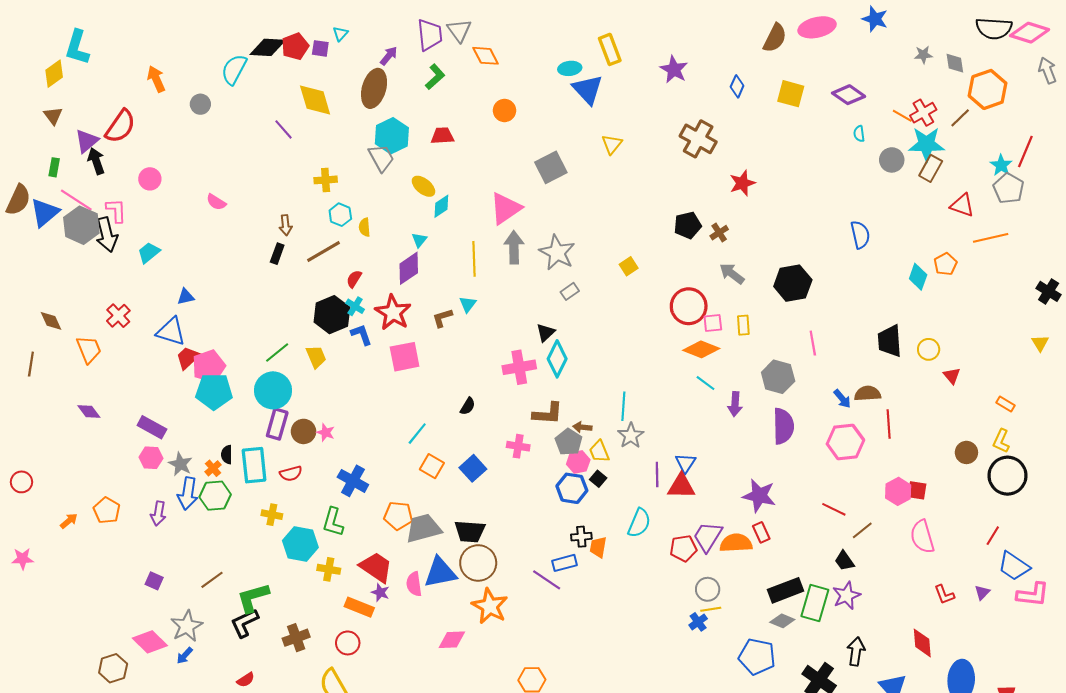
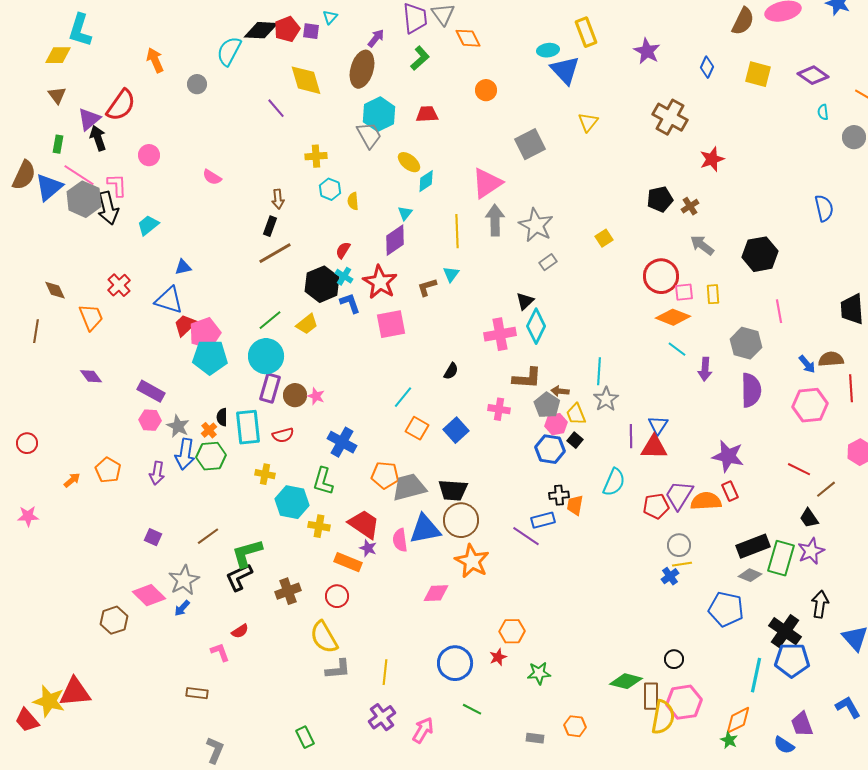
yellow diamond: (54, 74) -> (58, 55), turned 36
brown line: (323, 251) -> (275, 253), moved
yellow trapezoid: (316, 357) -> (307, 324), turned 75

